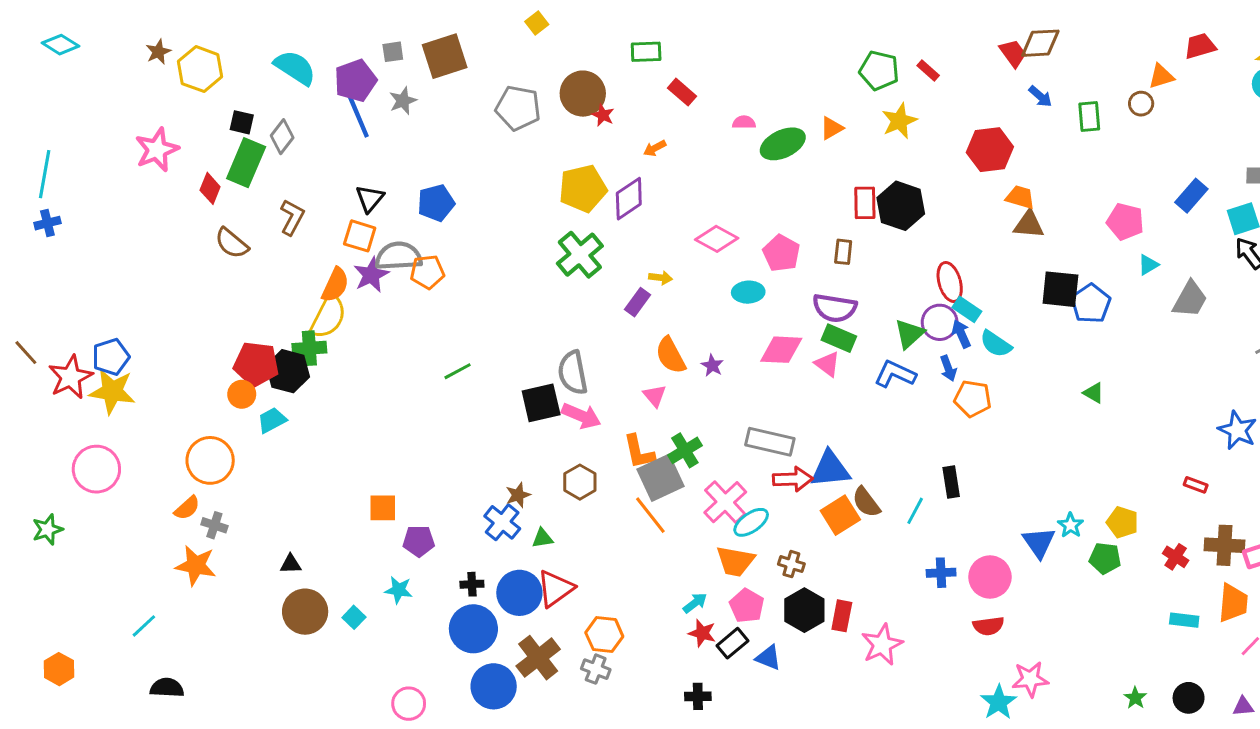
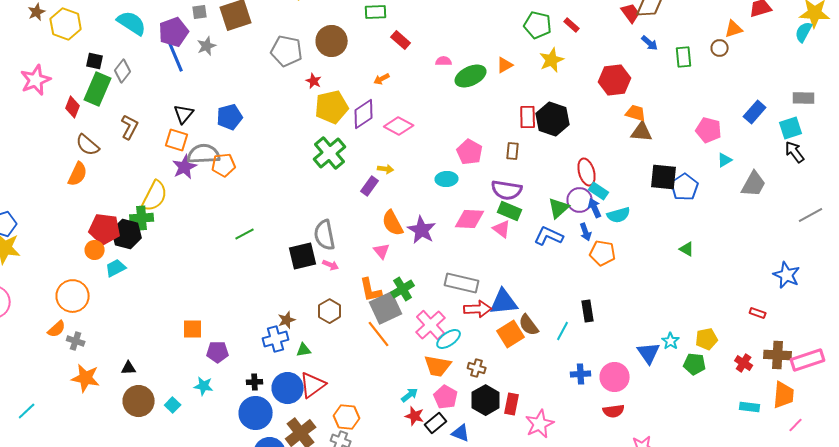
red star: (603, 115) -> (314, 81), moved
pink diamond: (717, 239) -> (399, 126), moved
orange semicircle: (335, 285) -> (78, 174), moved
cyan semicircle: (996, 344) -> (619, 215), turned -50
purple star: (712, 365) -> (422, 230), size x1.8
pink arrow: (581, 416) -> (331, 265), size x0.6
blue cross: (502, 522) -> (276, 339), turned 35
yellow pentagon: (1122, 522) -> (707, 339), turned -30
orange star: (196, 565) -> (86, 378), moved

